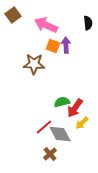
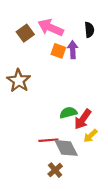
brown square: (13, 15) -> (25, 33), moved
black semicircle: (88, 23) -> (89, 30), moved
brown star: (34, 64) -> (19, 81), moved, turned 30
red line: (44, 127) -> (48, 140), turned 36

